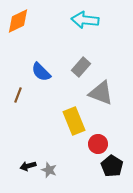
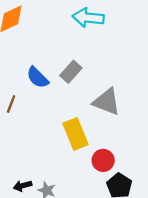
gray rectangle: (81, 67) -> (71, 72), moved

